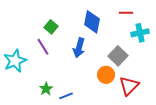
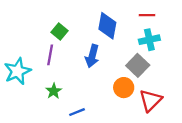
cyan cross: (140, 33) -> (149, 40), moved
purple line: (43, 47) -> (50, 55), turned 42
green star: (46, 89) -> (54, 91), moved

